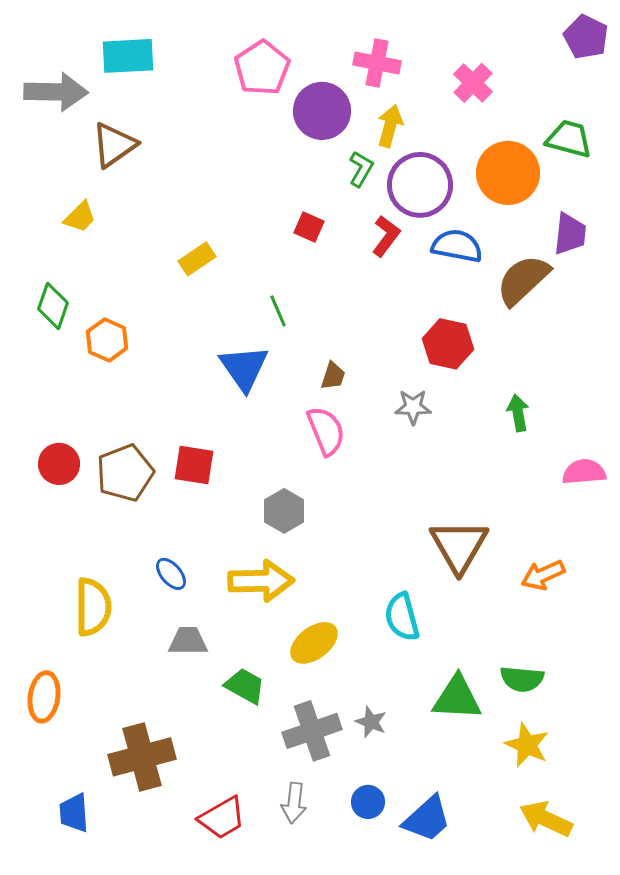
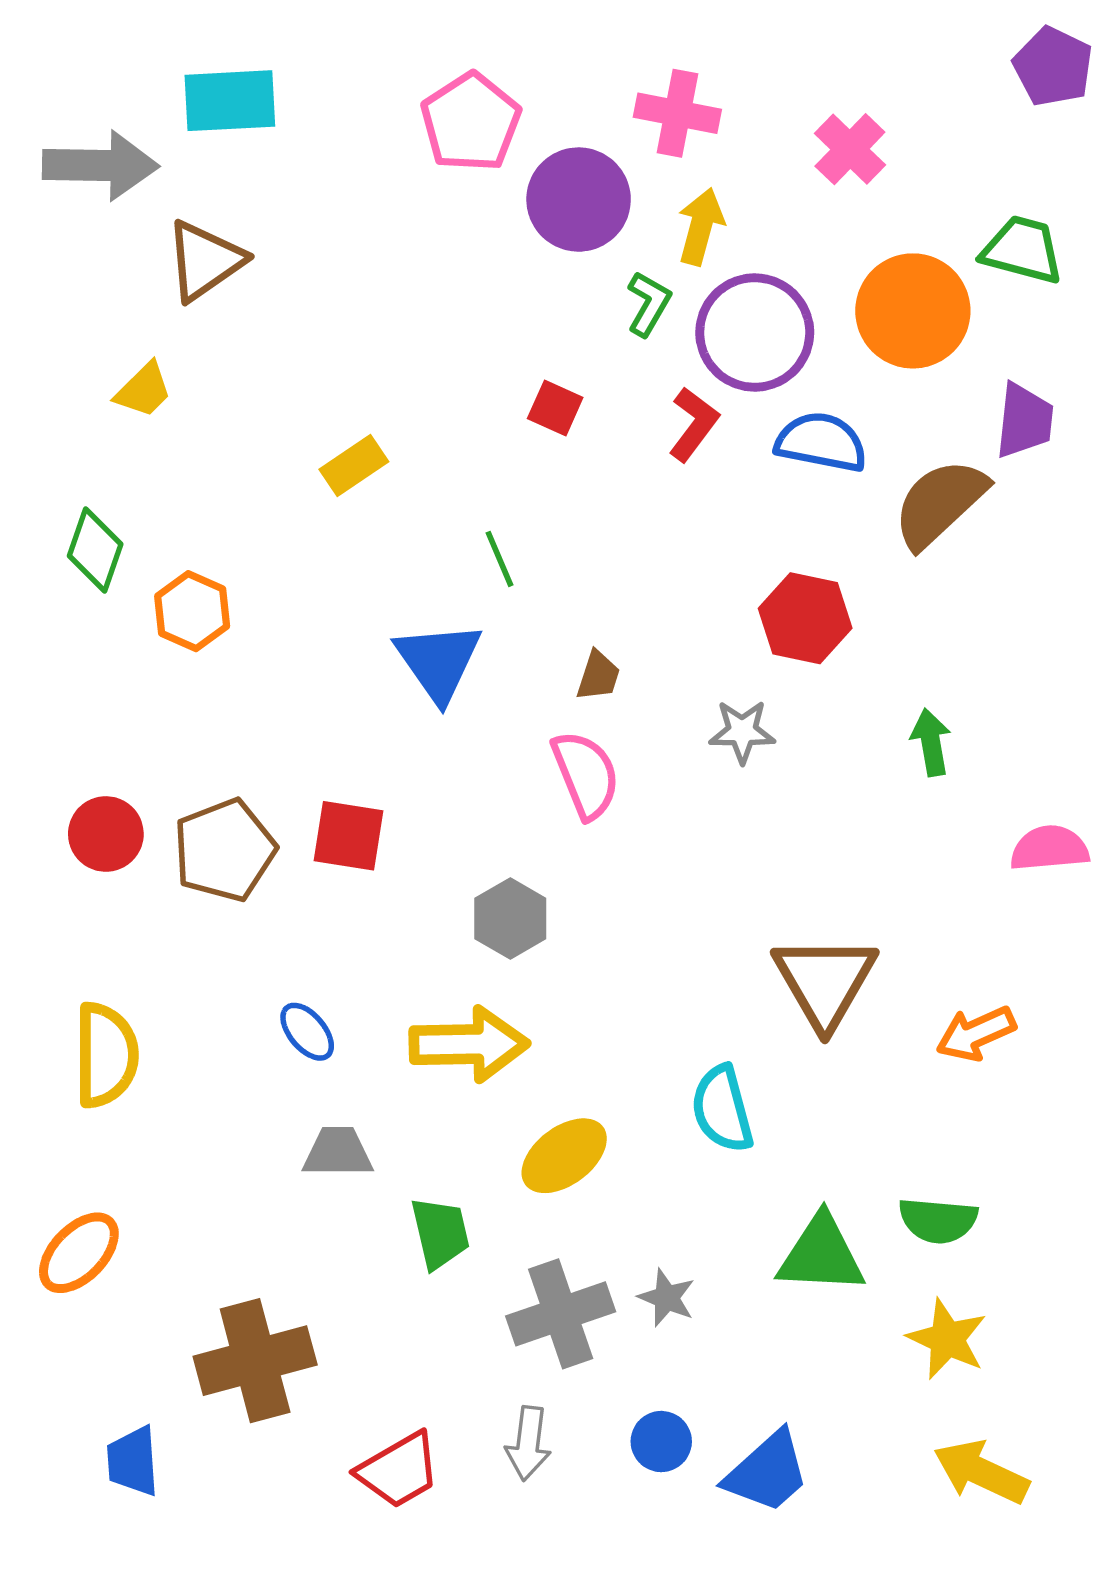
yellow semicircle: (93, 607) -> (106, 1055), moved
green trapezoid: (245, 686) -> (440, 1233), turned 48
orange ellipse: (44, 697) -> (79, 1253), turned 36

